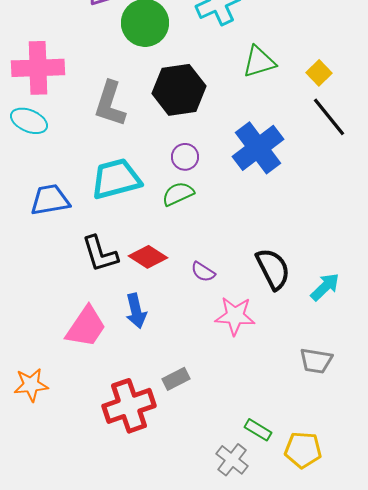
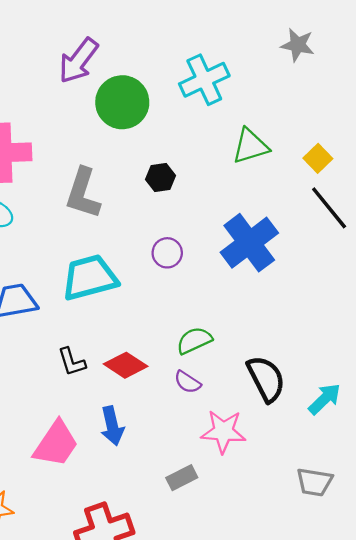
black hexagon: (179, 90) -> (160, 178), size x0.5
green semicircle: (178, 194) -> (194, 340), moved
black L-shape: (100, 254) -> (72, 362), size x0.7
gray rectangle: (176, 379) -> (182, 478), moved

